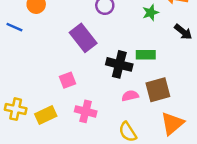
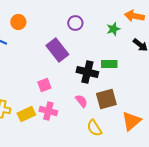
brown square: (158, 90) -> (106, 99), moved
pink semicircle: (130, 96) -> (81, 101), moved, turned 64
pink cross: (86, 111) -> (48, 111), moved

